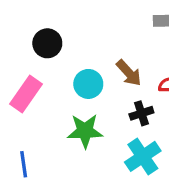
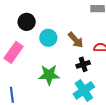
cyan circle: (88, 84) -> (48, 38), moved

